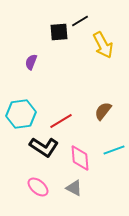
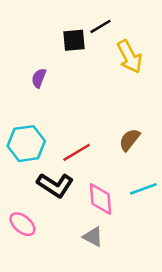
pink ellipse: (38, 187) -> (22, 224), moved

